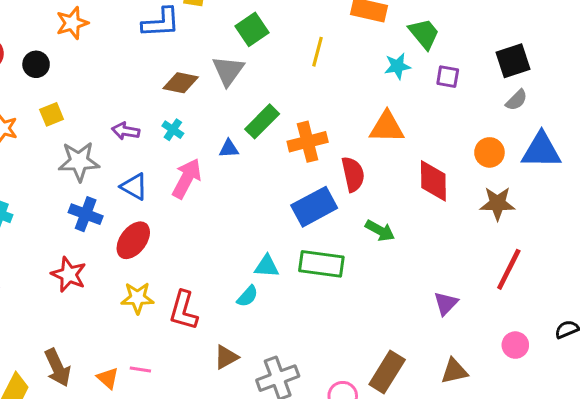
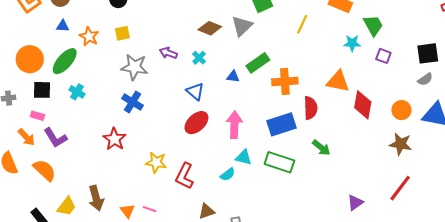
pink arrow: (187, 178) -> (234, 125), moved, turned -36
red diamond: (433, 181) -> (363, 105), moved
blue triangle: (134, 187) -> (195, 91), moved
red ellipse: (133, 240) -> (196, 123), moved

